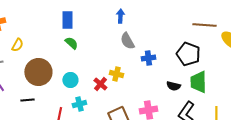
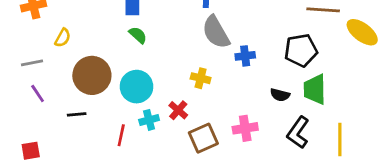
gray semicircle: (127, 41) -> (216, 32), size x1.4
black pentagon: (188, 54) -> (301, 50), turned -30
cyan circle: (70, 80) -> (137, 87), size x1.5
red cross: (100, 84) -> (178, 110), moved

